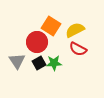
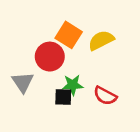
red semicircle: (78, 49) -> (105, 96), moved
black square: (39, 63) -> (63, 97), moved, turned 32

